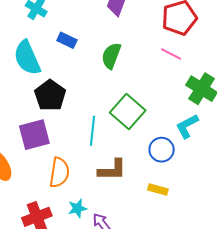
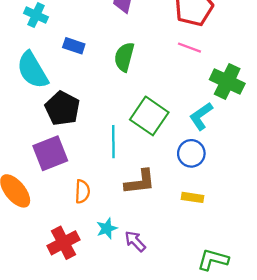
cyan L-shape: (187, 126) -> (201, 116), moved
orange semicircle: (59, 172) -> (82, 191), size x0.7

